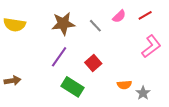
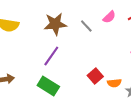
red square: (93, 63) -> (95, 76), moved
green rectangle: (73, 87) -> (48, 86), moved

